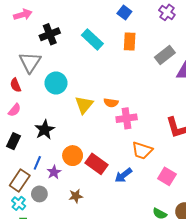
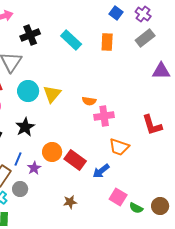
blue square: (124, 12) -> (116, 13), moved
gray rectangle: (165, 55) -> (145, 38), moved
cyan circle: (56, 83) -> (28, 91), moved
yellow triangle: (84, 105) -> (52, 94), moved
pink square: (167, 176) -> (118, 197), moved
brown star: (76, 196) -> (70, 202), moved

